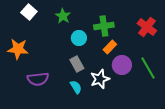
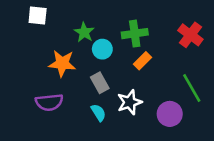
white square: (29, 12) -> (38, 15), turned -35
green star: (63, 16) -> (84, 32), moved
orange star: (18, 49) -> (62, 63), moved
purple circle: (122, 65) -> (170, 114), moved

